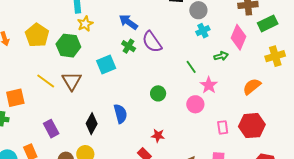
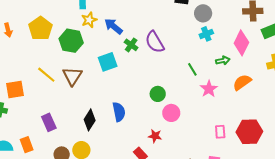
blue arrow: (128, 22) -> (113, 26), moved
orange semicircle: (252, 86) -> (242, 82), moved
pink circle: (195, 104) -> (171, 113), moved

